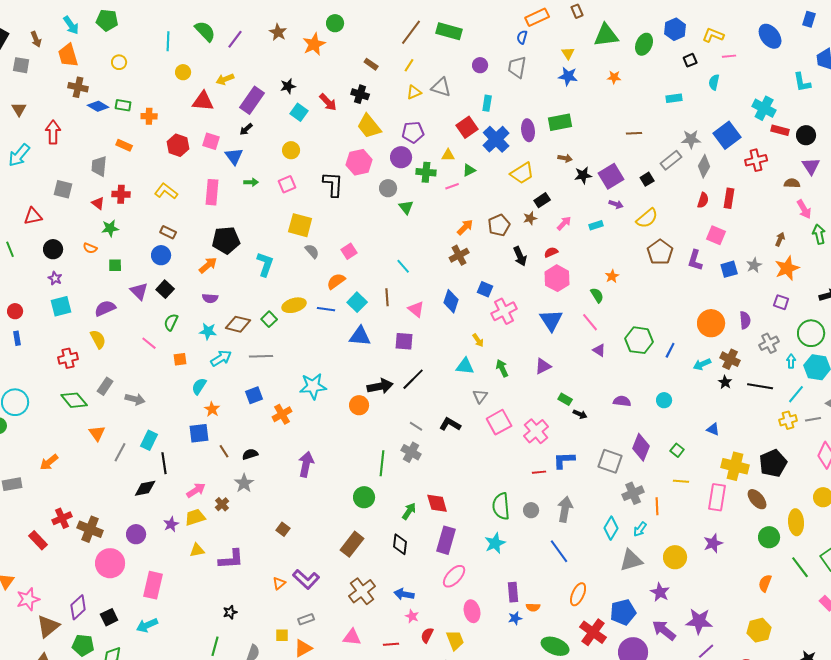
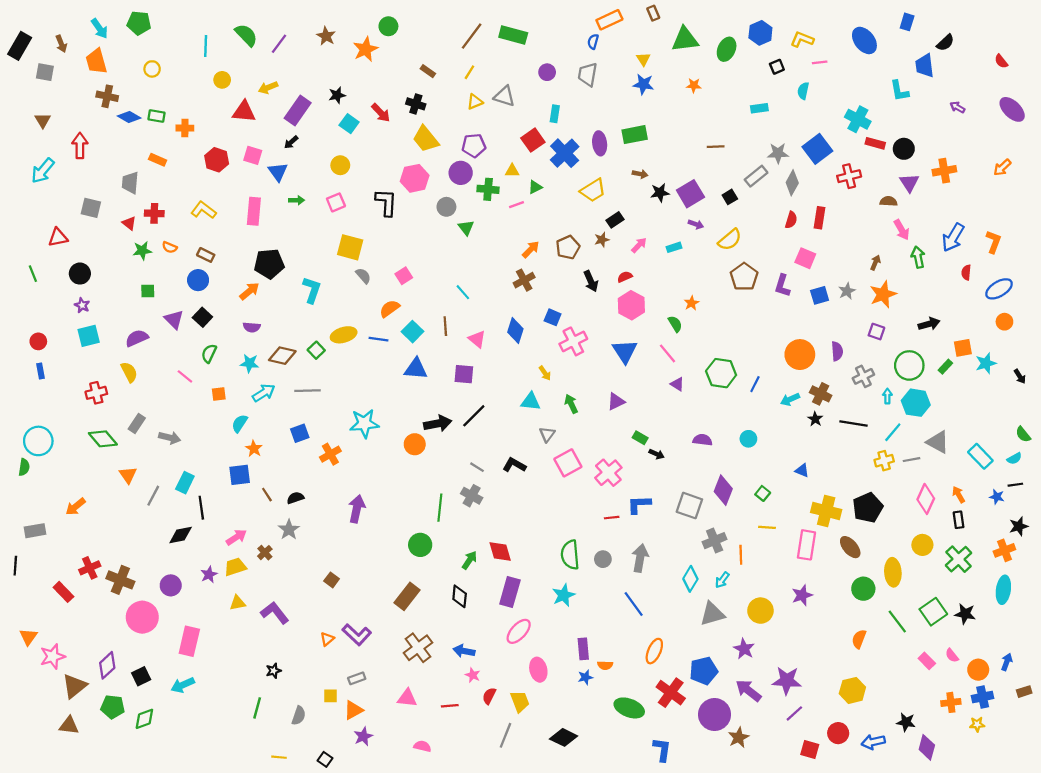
orange semicircle: (90, 248) -> (170, 247), moved
purple L-shape: (231, 559) -> (275, 613), turned -124

